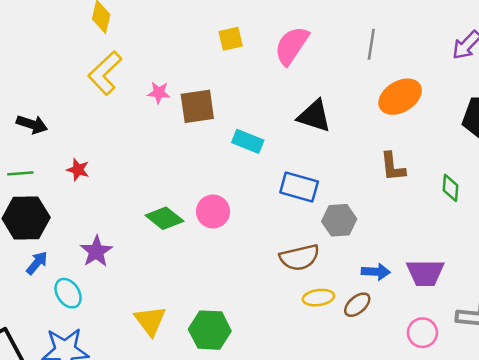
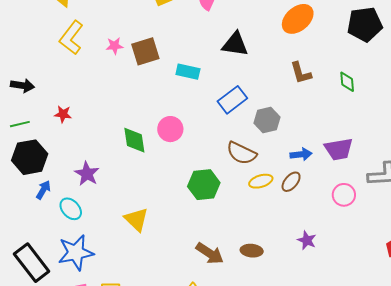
blue rectangle: (299, 187) -> (232, 100), turned -44
green diamond: (164, 218) -> (134, 140), turned 52
brown semicircle: (300, 257) -> (242, 153), turned 48
green hexagon: (210, 330) -> (204, 185), moved

